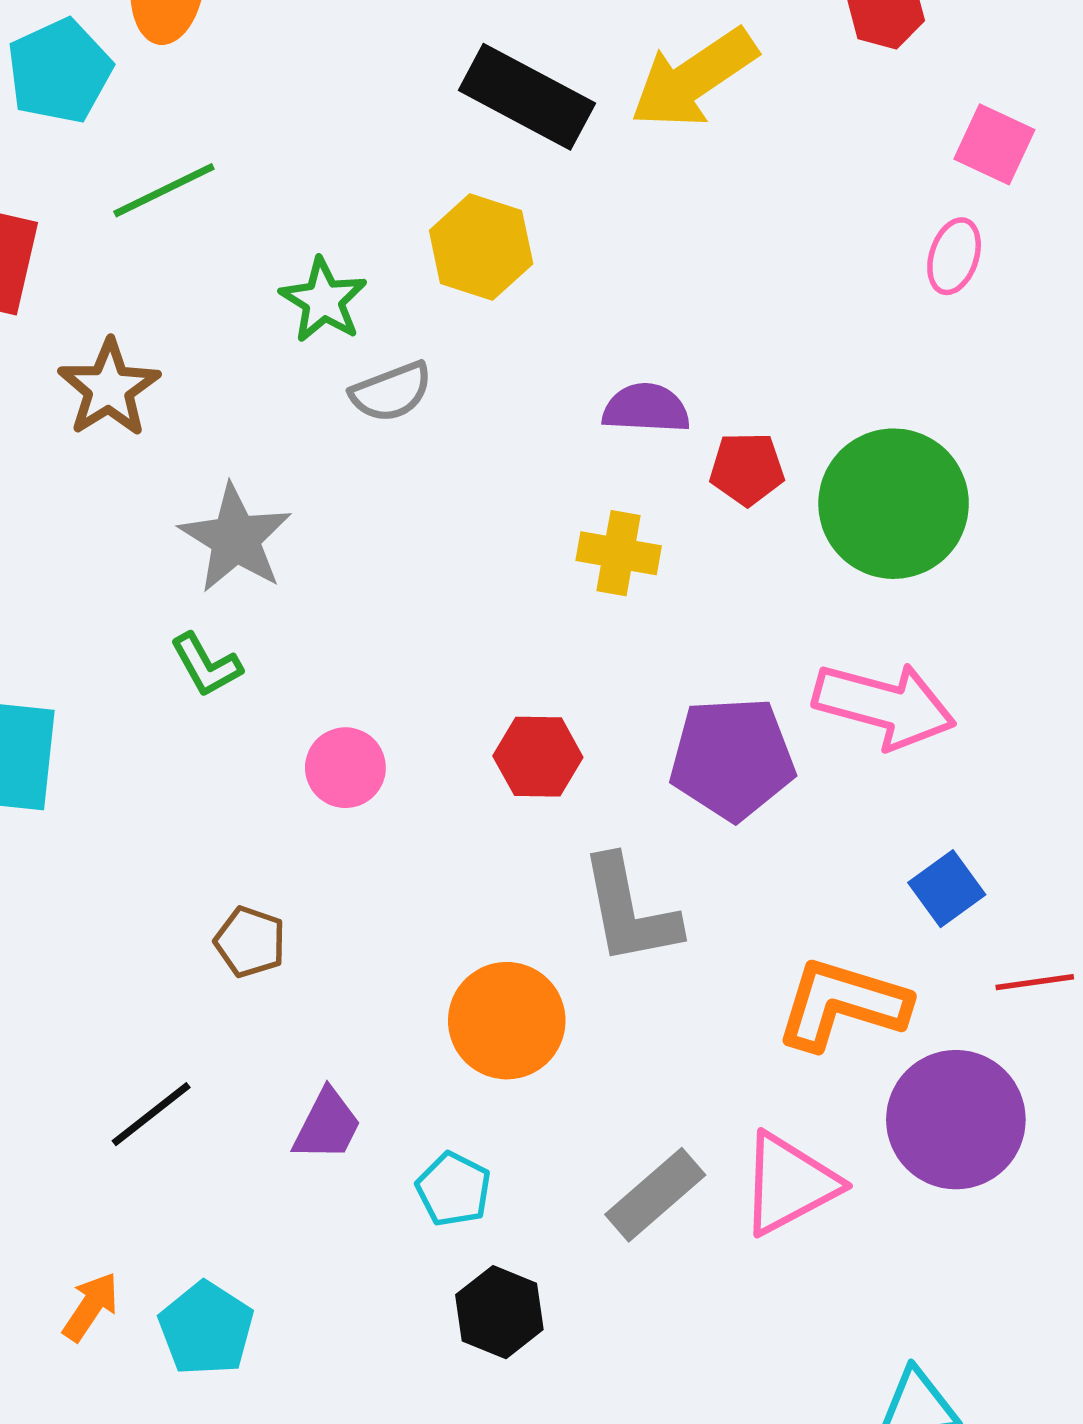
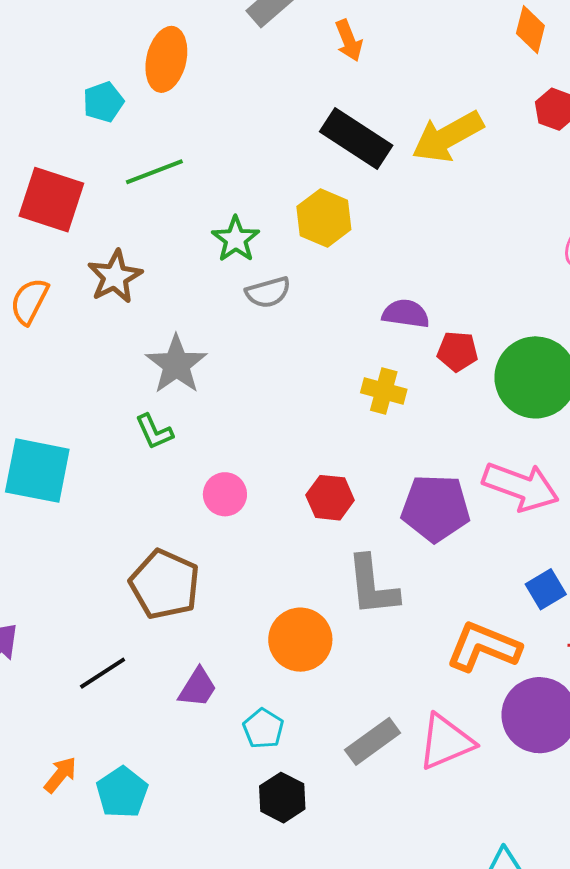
cyan pentagon: (59, 71) -> (103, 102), size x0.7
brown pentagon: (250, 942) -> (165, 584), size x1.8

